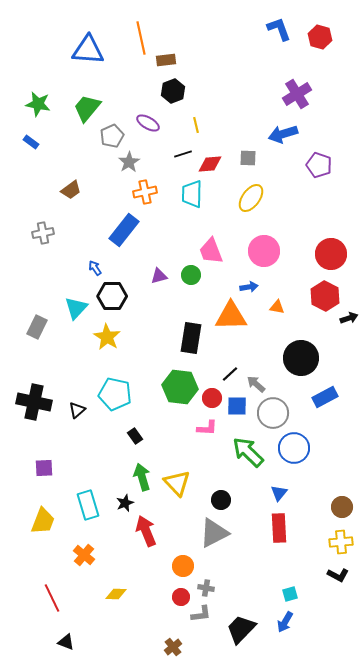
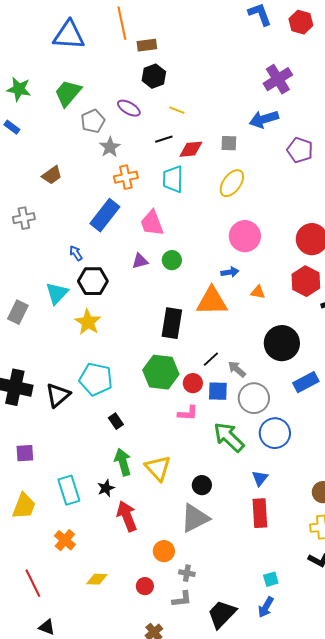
yellow line: (196, 125) -> (177, 110), turned -56
pink trapezoid: (211, 251) -> (152, 223), moved
black triangle: (77, 410) -> (58, 395), size x1.5
red circle: (181, 597) -> (145, 586), moved

